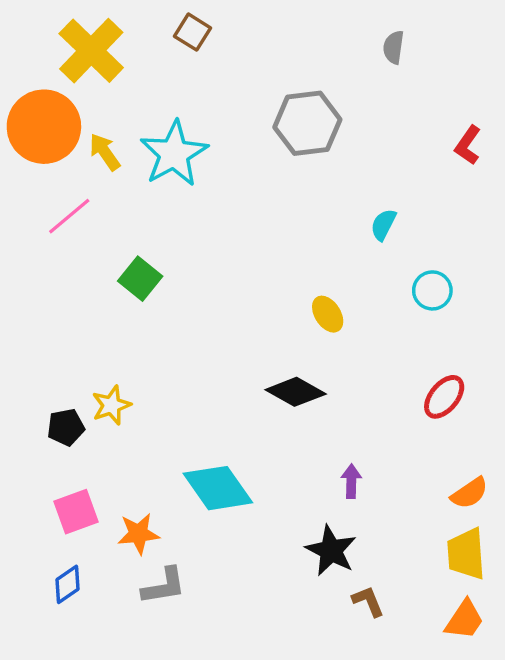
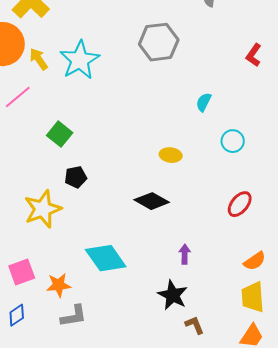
yellow ellipse: (328, 314) -> (171, 155), turned -50
yellow star: (111, 405) -> (43, 209), size x1.6
black pentagon: (66, 427) -> (76, 177), moved

